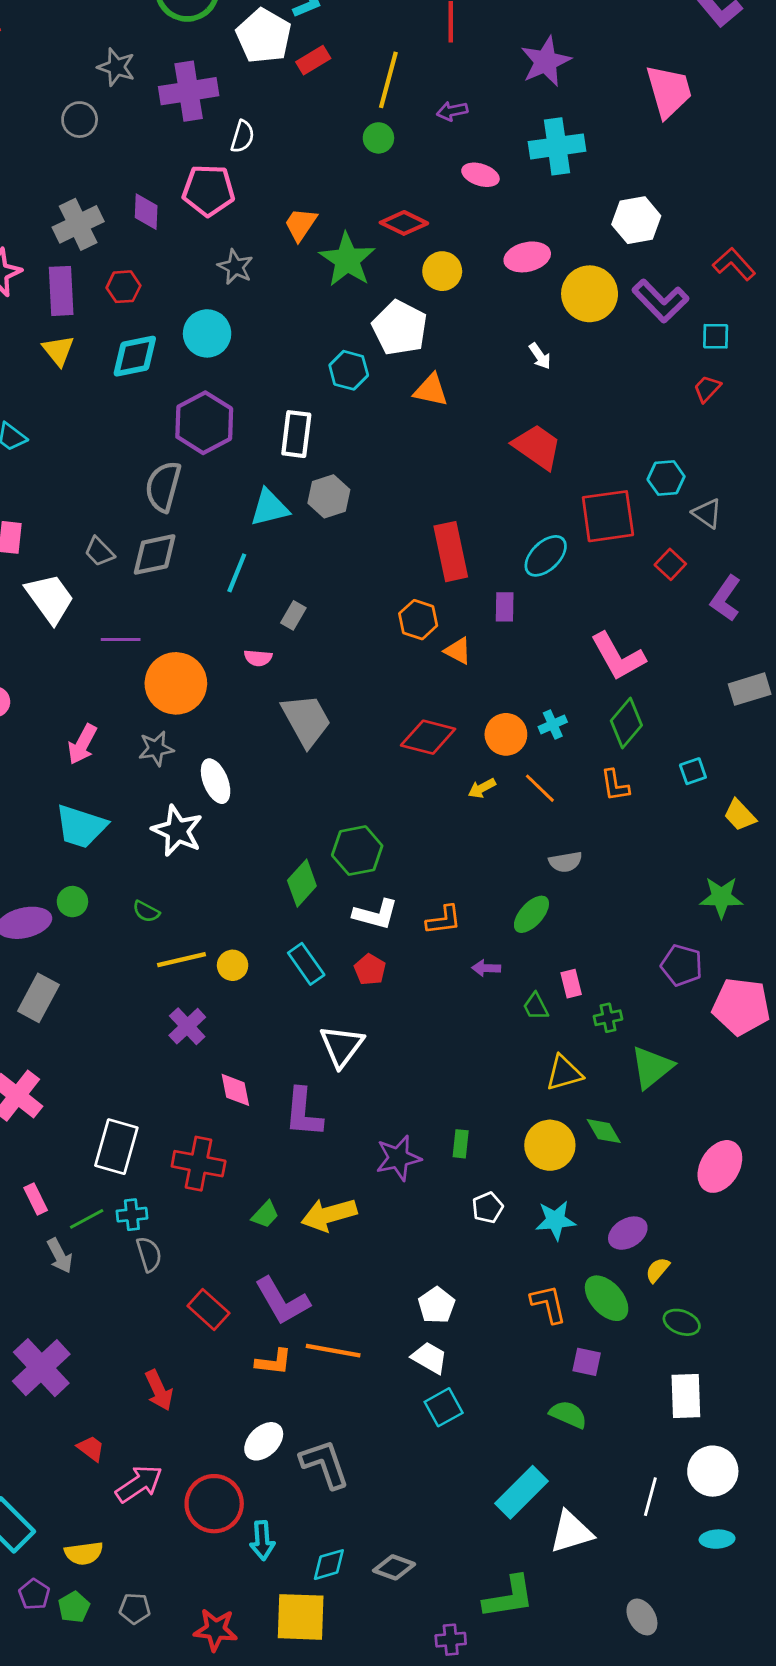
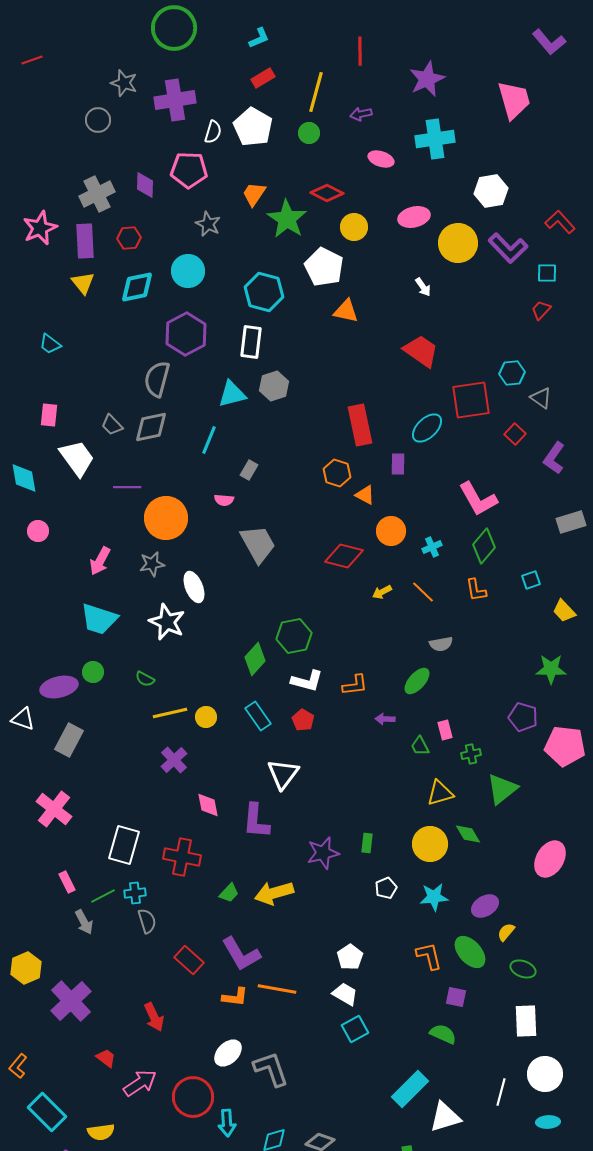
white pentagon: (264, 36) -> (253, 127), moved
cyan hexagon: (349, 370) -> (264, 292), moved, size x1.4
orange circle: (506, 734) -> (391, 531), moved

